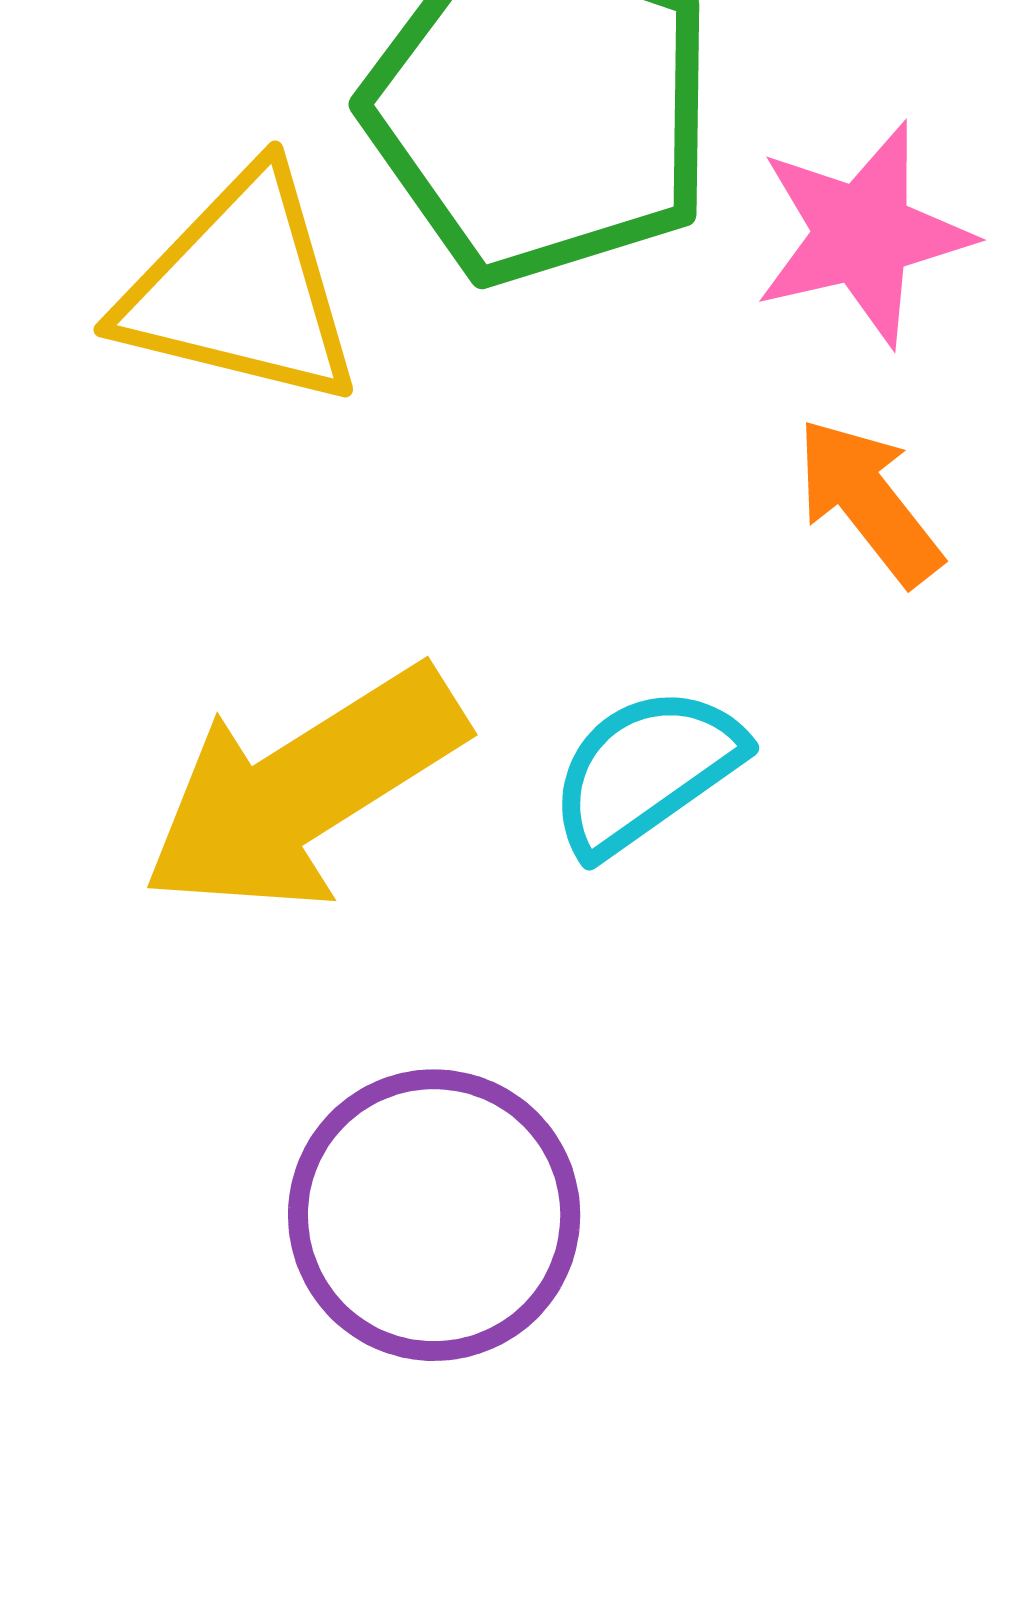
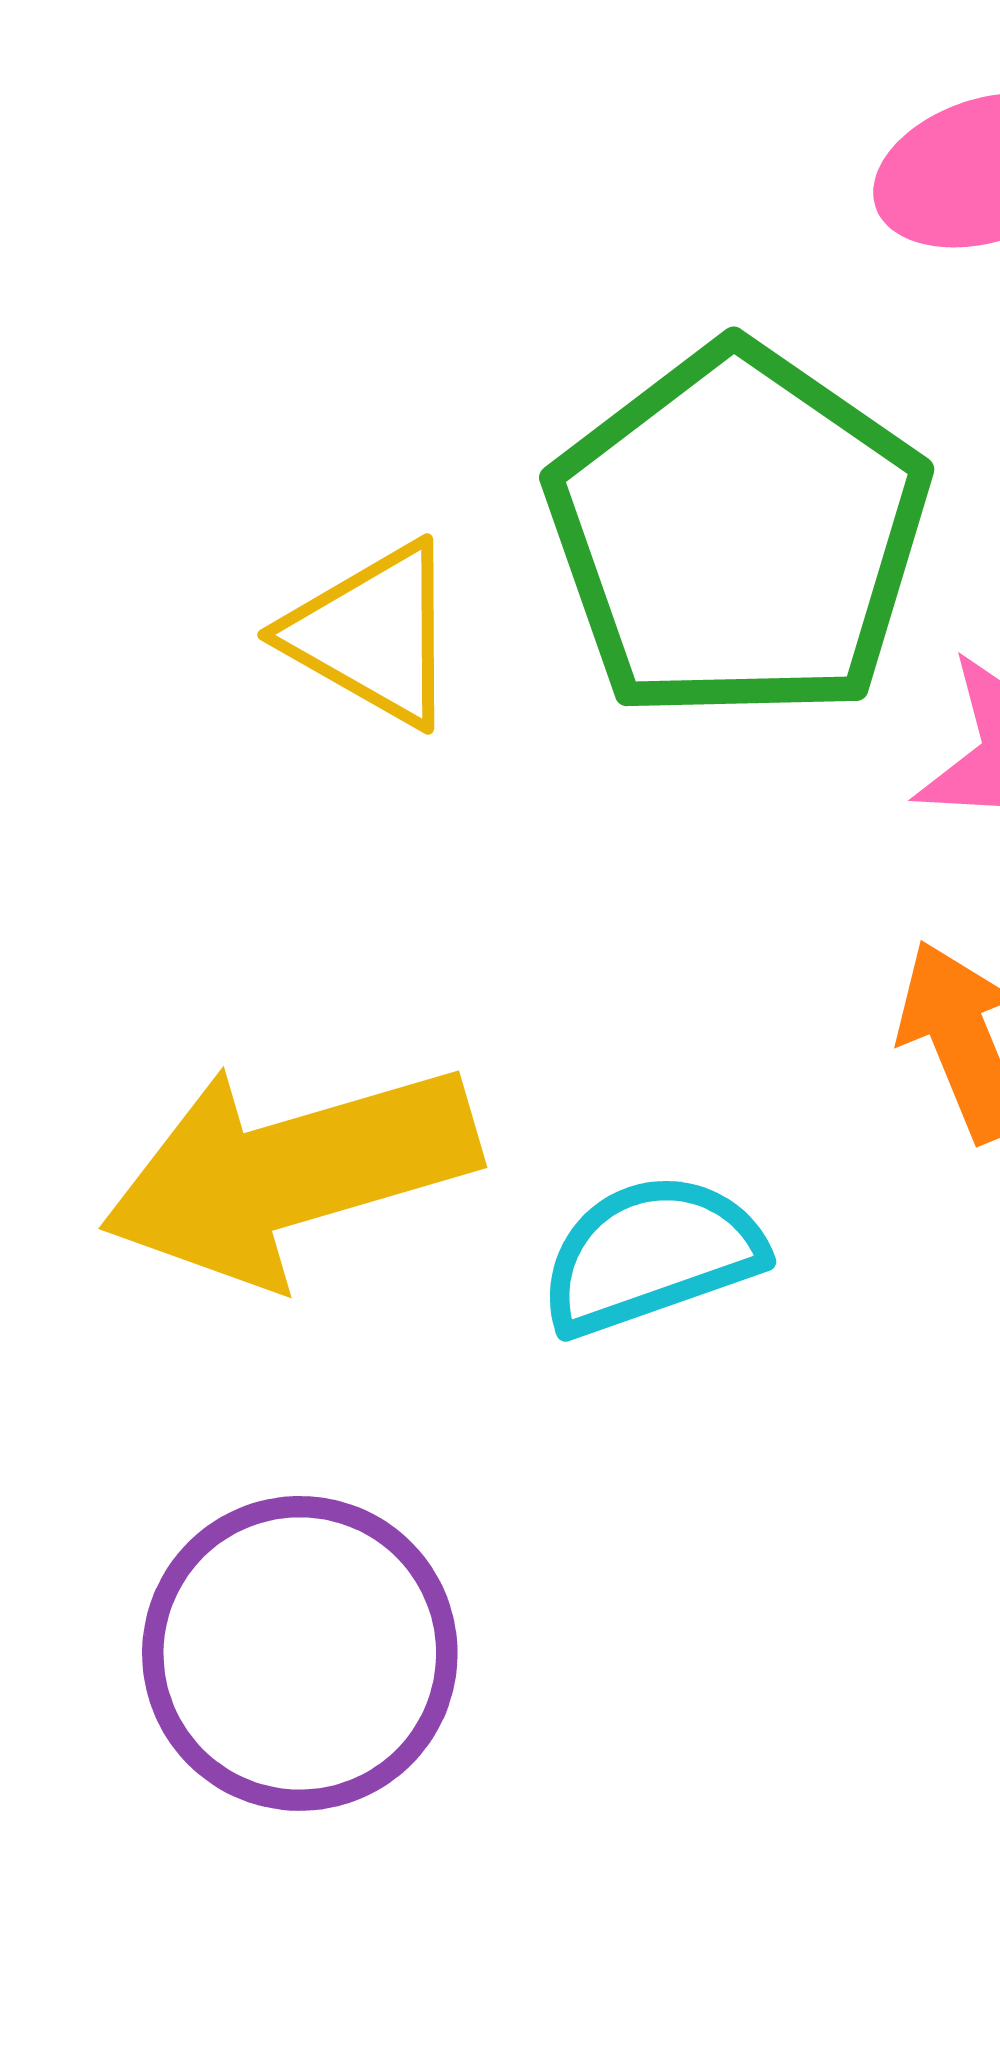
yellow triangle: (241, 289) -> (373, 634), size x0.7

